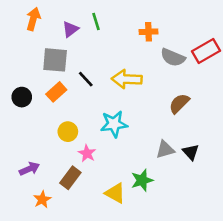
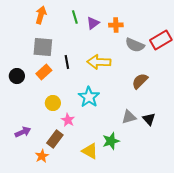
orange arrow: (33, 19) -> (41, 15), moved
purple triangle: (70, 29) -> (93, 23), moved
black line: (86, 79) -> (67, 62), turned 32
cyan star: (114, 124) -> (89, 97), turned -30
orange star: (42, 199) -> (42, 156), moved

